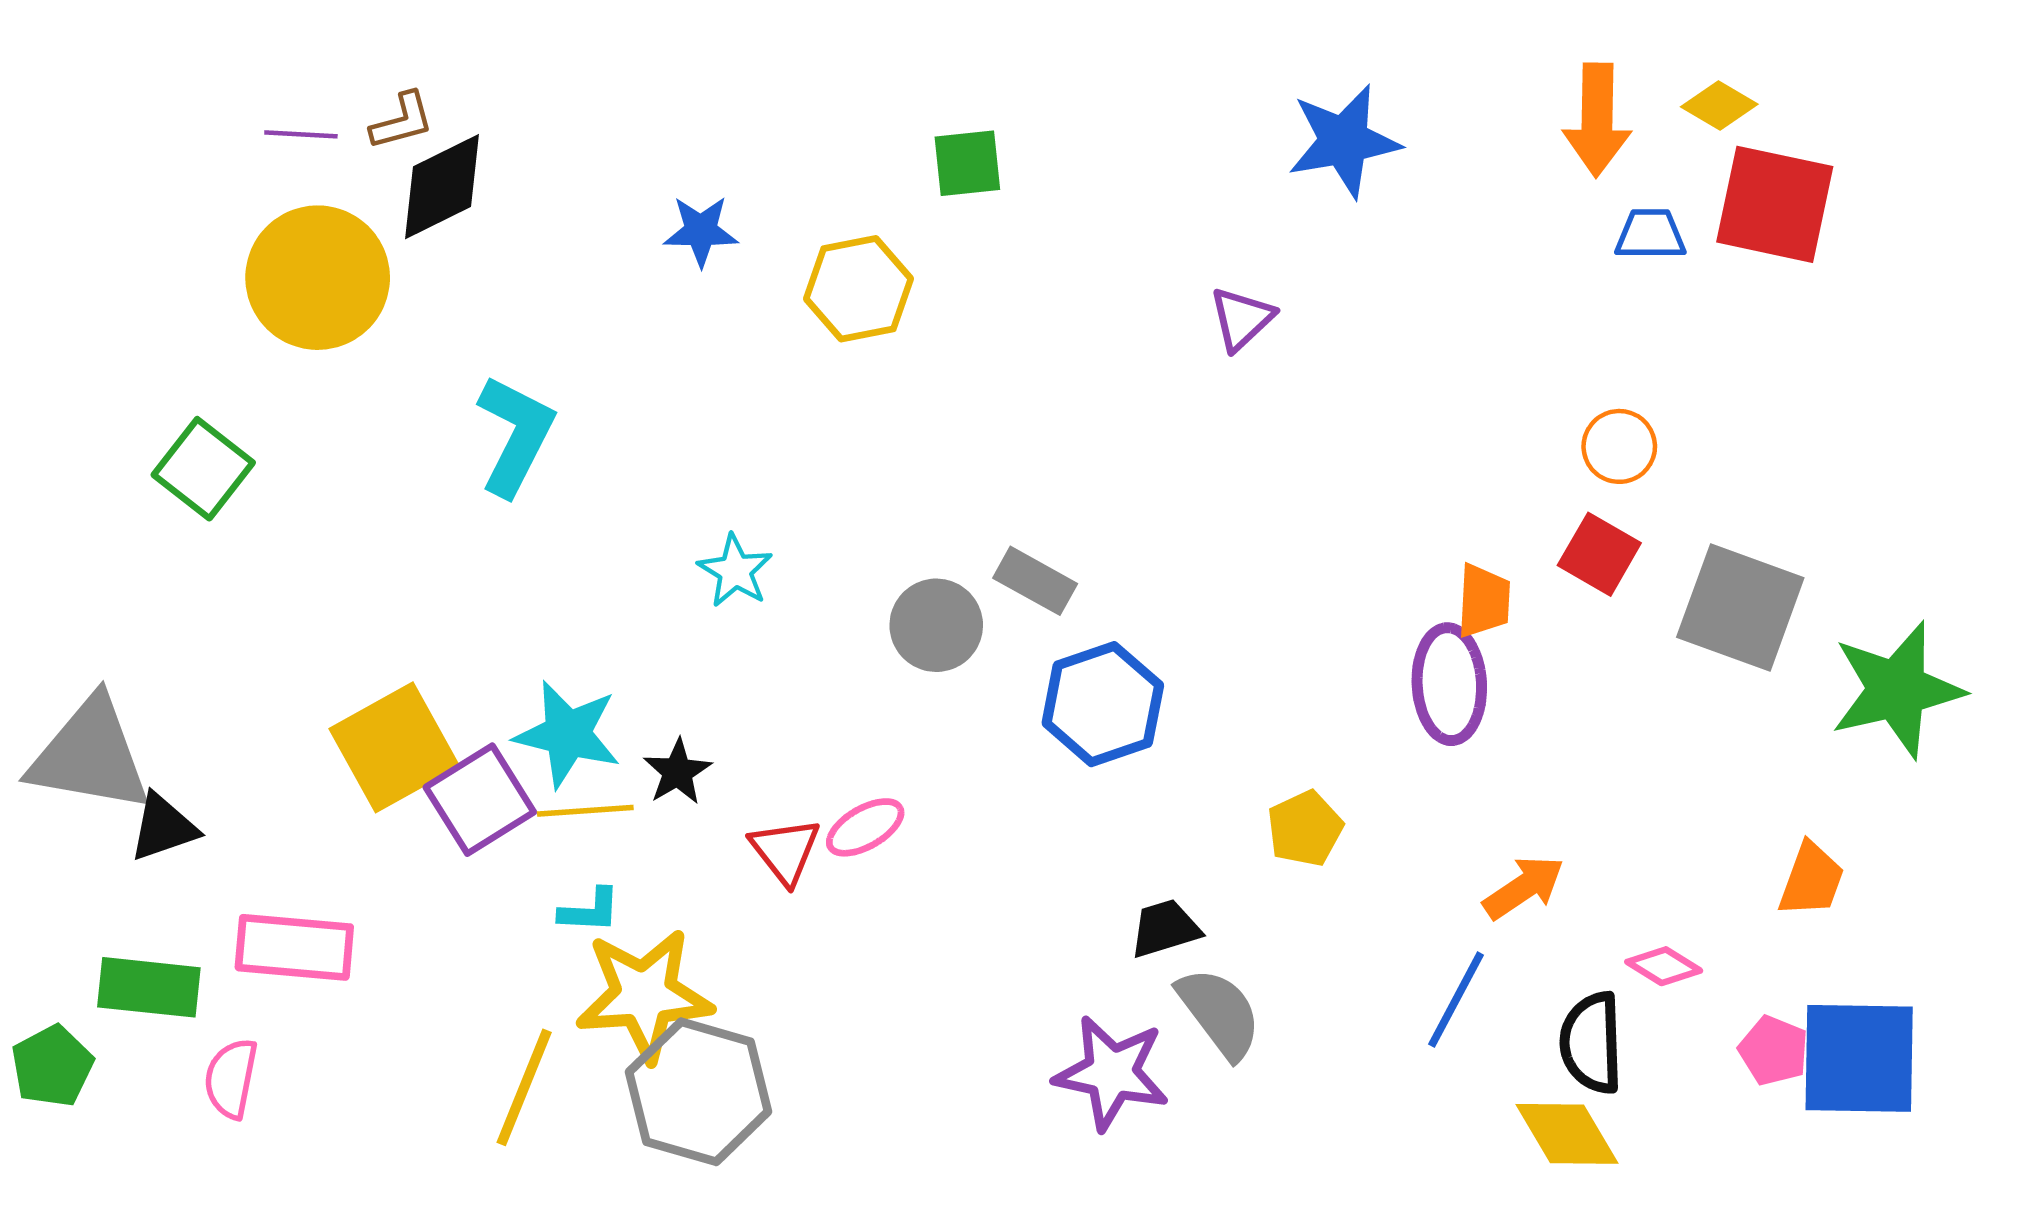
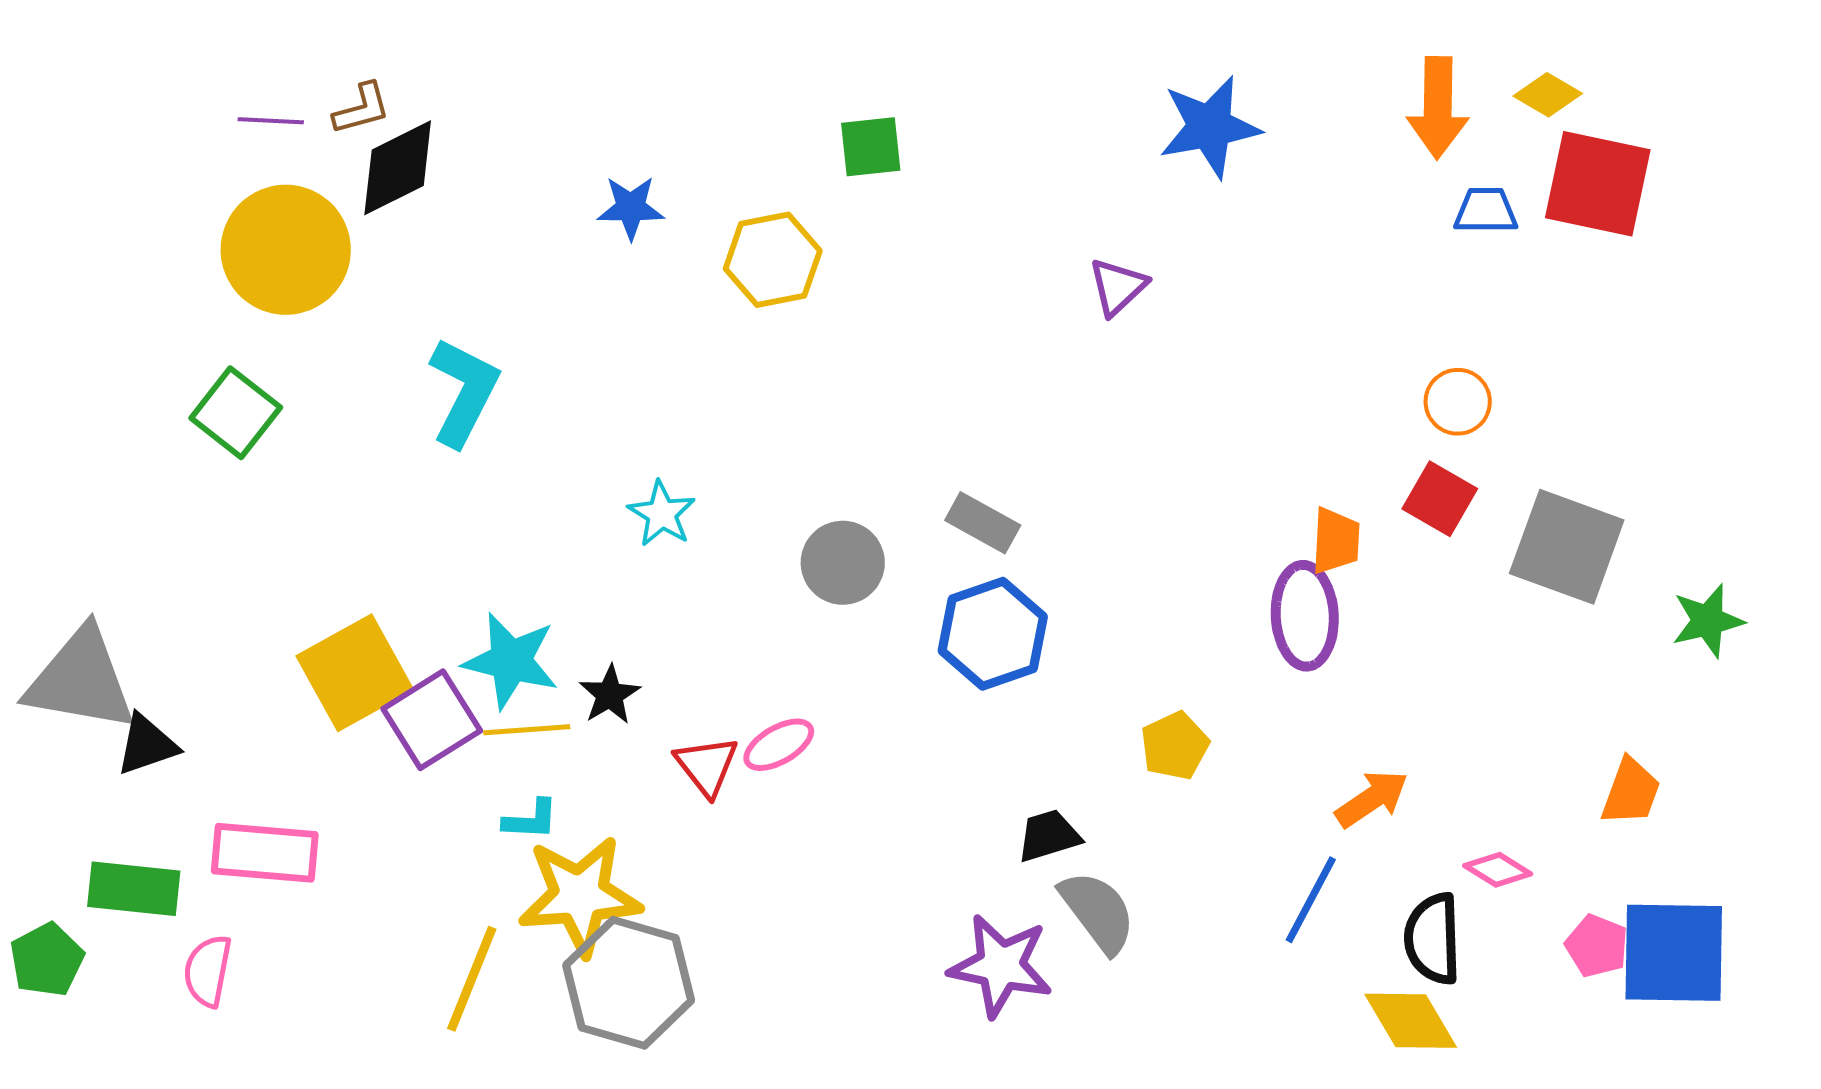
green square: (203, 469) -> (236, 413), moved
gray rectangle: (1035, 581) -> (983, 523), moved
green star: (1897, 690) -> (1708, 621), size x0.6

